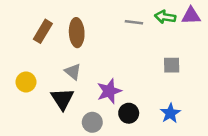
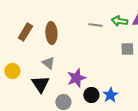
gray square: (172, 65) -> (127, 49), moved
blue star: (170, 113) -> (110, 95), moved

